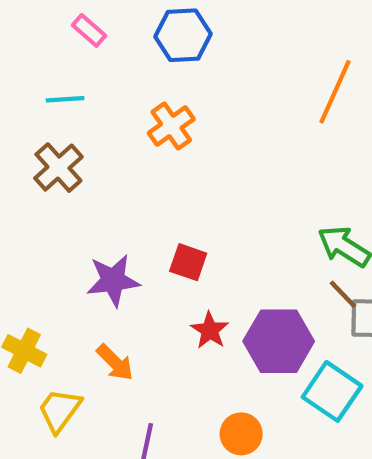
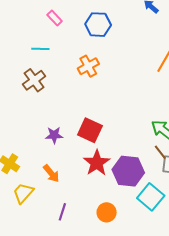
red square: (188, 262) -> (90, 130), size x1.4
purple star: (113, 280) -> (54, 135), size x0.7
red star: (210, 330) -> (97, 163), size x1.5

